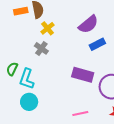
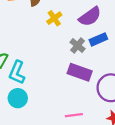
yellow cross: (48, 28) -> (54, 18), moved
gray cross: (41, 48) -> (78, 46), moved

